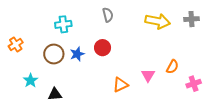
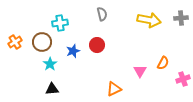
brown circle: (54, 54) -> (42, 42), moved
cyan star: (31, 80) -> (50, 64), moved
orange triangle: (121, 85) -> (114, 89), moved

